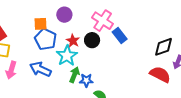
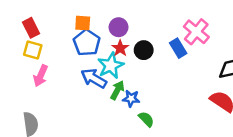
purple circle: (64, 15) -> (119, 27), moved
pink cross: (103, 21) -> (196, 32), moved
blue arrow: (40, 69) -> (94, 78), moved

